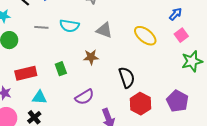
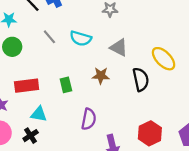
gray line: (41, 27) -> (49, 37), turned 40
black semicircle: (127, 77) -> (141, 79), moved
purple semicircle: (85, 97) -> (89, 119), turned -54

